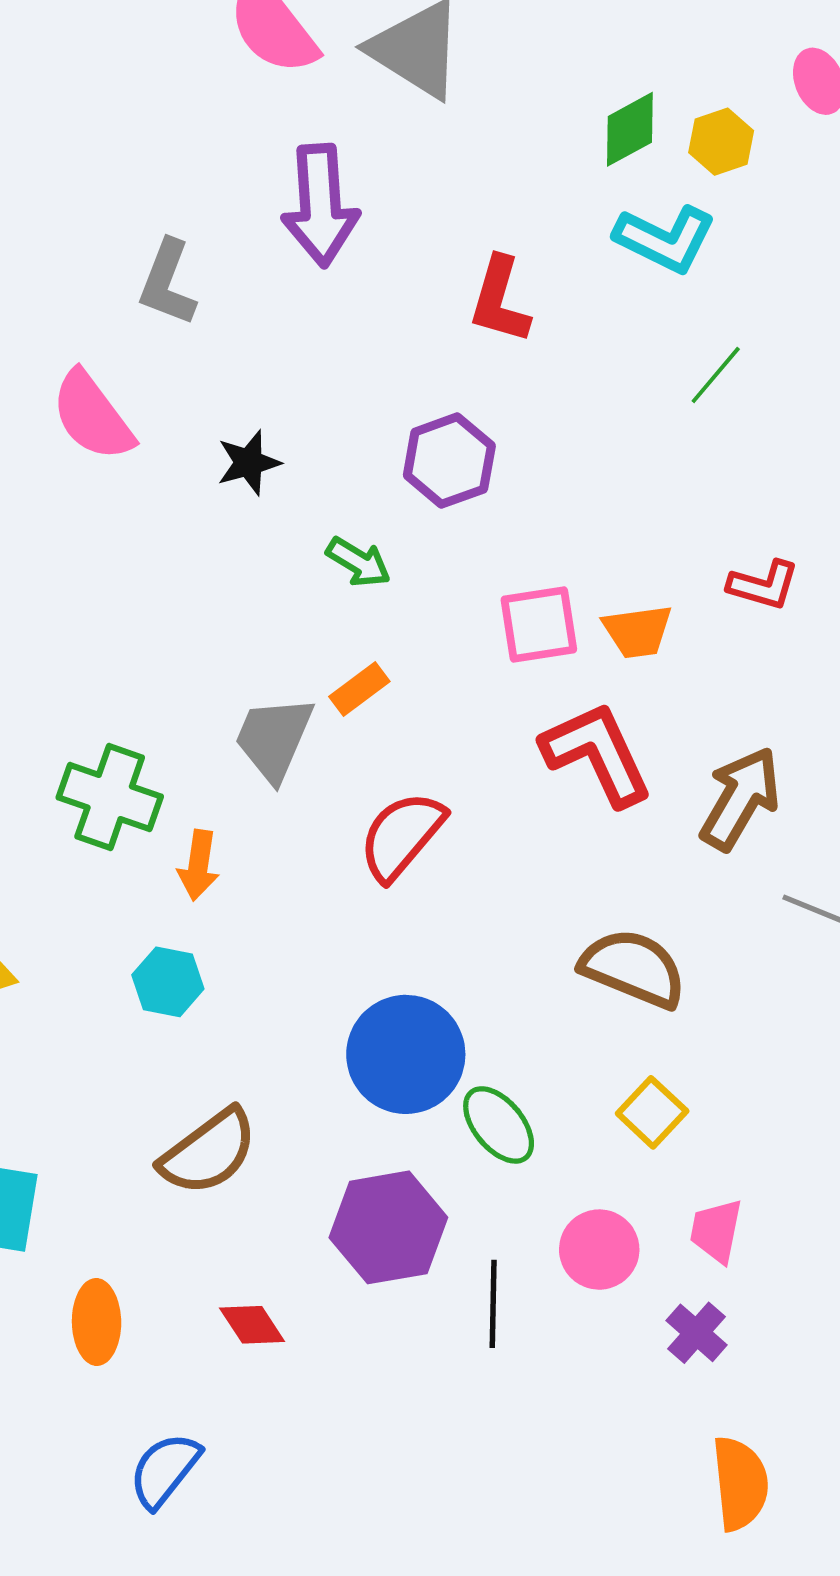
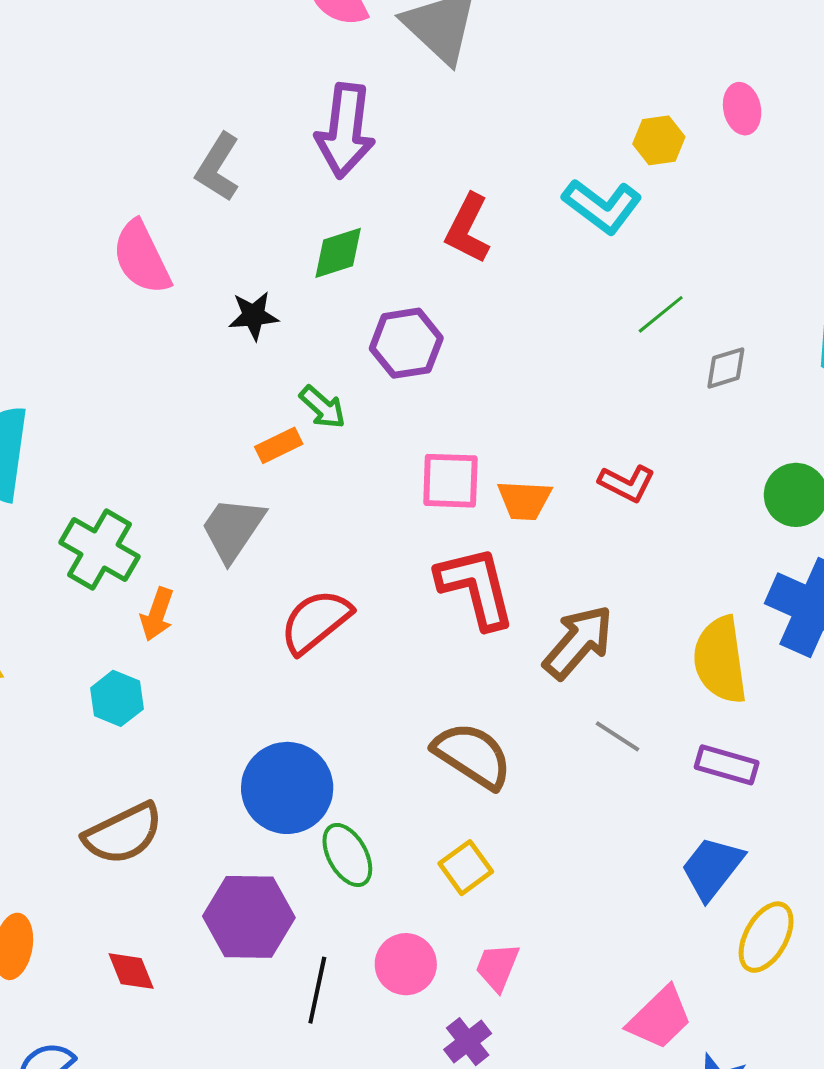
green diamond: (630, 129) -> (338, 253), moved
green line: (716, 375) -> (661, 314), moved
orange rectangle: (359, 689) -> (279, 445), moved

